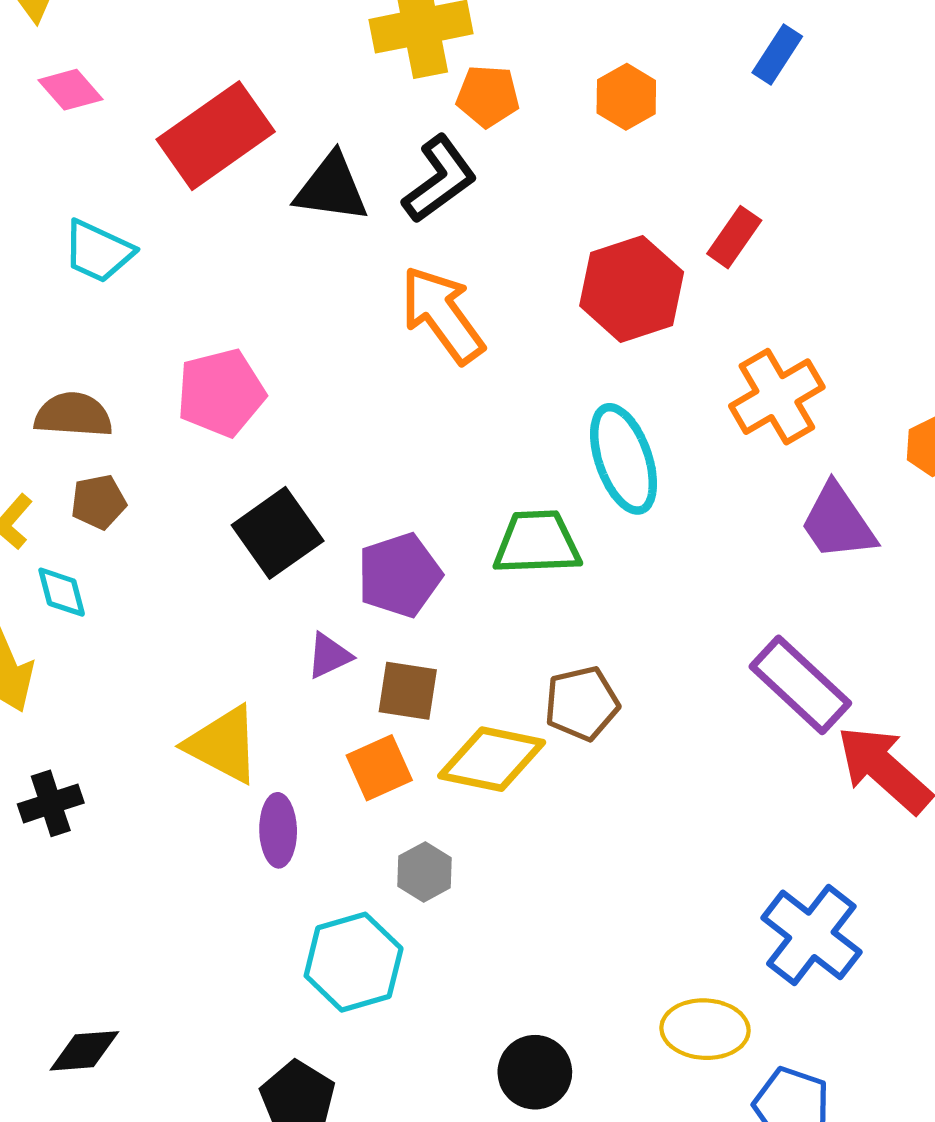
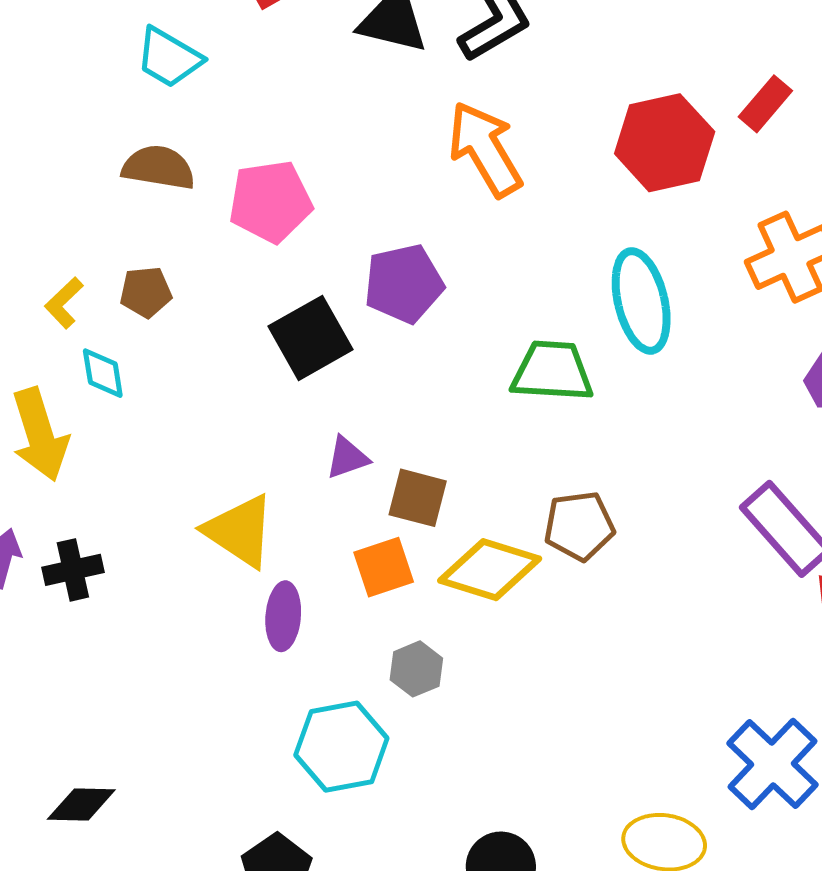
brown semicircle: (73, 415) -> (159, 168), moved
purple pentagon: (399, 575) -> (404, 284), moved

